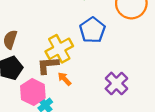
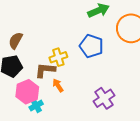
blue pentagon: (92, 30) -> (91, 46), turned -30
yellow cross: (59, 49) -> (58, 57), size x0.7

